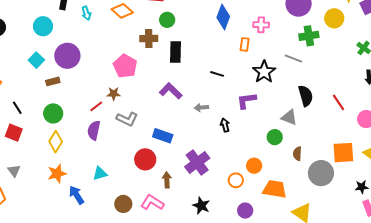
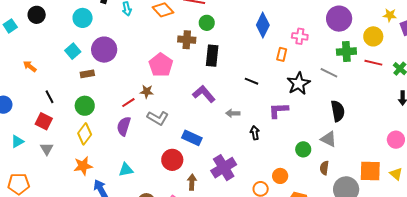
red line: (338, 102) -> (373, 63), moved, turned -48
gray triangle: (289, 117) -> (329, 139), moved
gray triangle: (14, 171) -> (47, 149), moved

